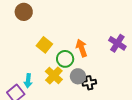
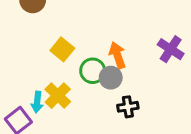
yellow cross: (54, 75) -> (58, 96), moved
gray circle: (78, 76) -> (111, 78), moved

